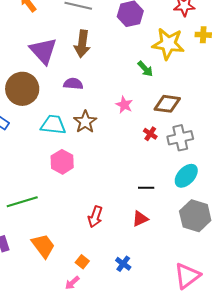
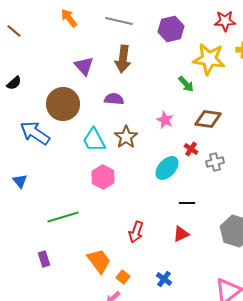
purple triangle: (43, 51) -> (84, 66), size x0.7
cyan trapezoid: (53, 125) -> (94, 140), turned -124
gray cross: (180, 138) -> (215, 162), moved, size x0.7
cyan ellipse: (186, 176) -> (167, 168), moved
orange trapezoid: (43, 246) -> (99, 261), moved

